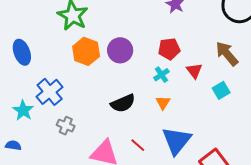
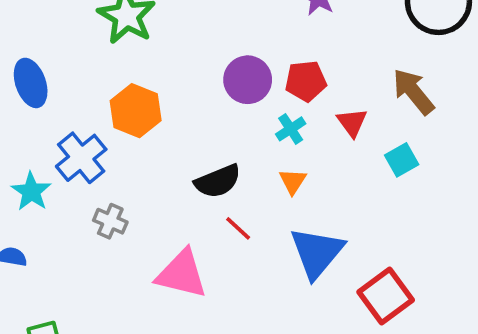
purple circle: (120, 50) -> (248, 80), moved
orange hexagon: (86, 51) -> (136, 111), moved
red line: (138, 145) -> (238, 228), moved

